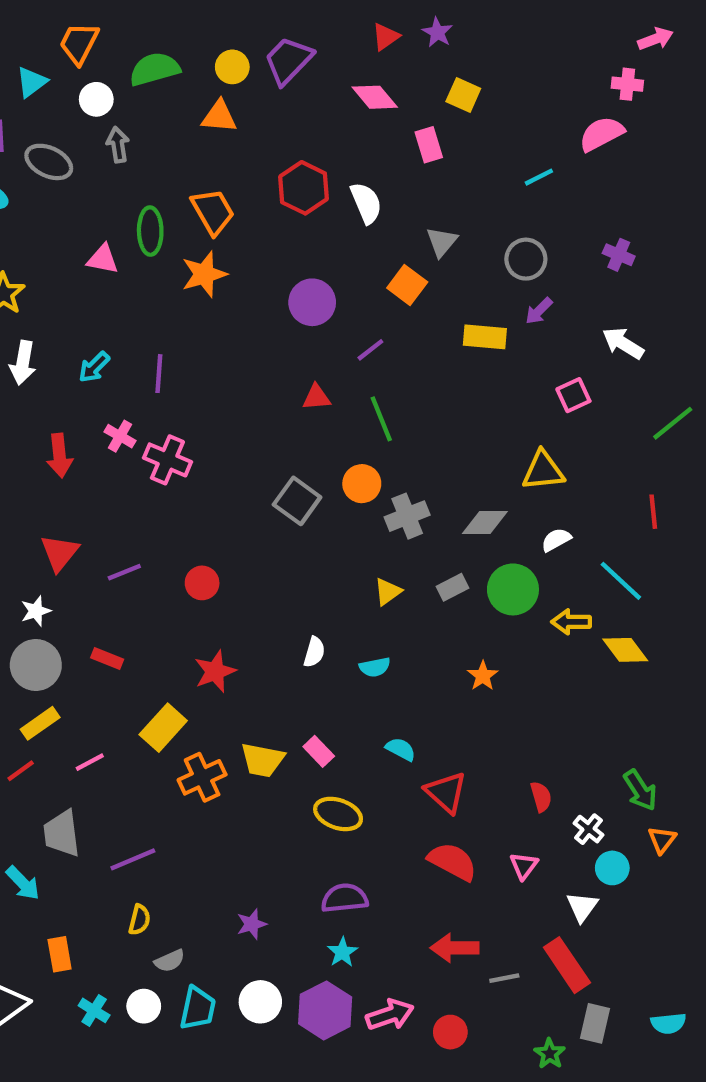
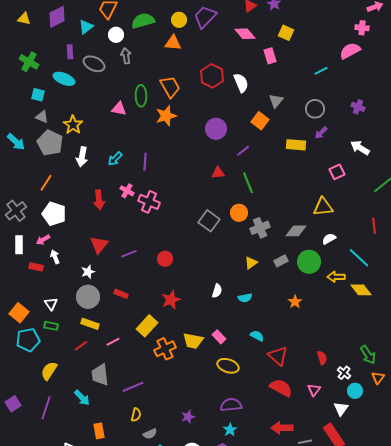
yellow rectangle: (40, 723) -> (90, 324), turned 54

